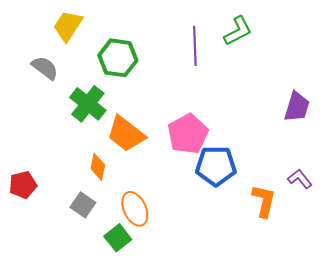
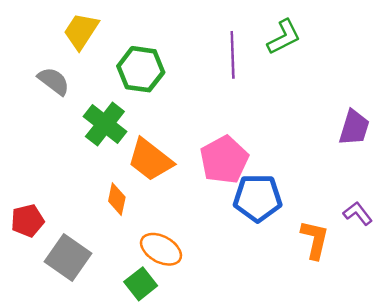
gray square: (83, 205) -> (68, 258), moved, size x1.5
orange ellipse: (135, 209) -> (161, 249), turned -36

